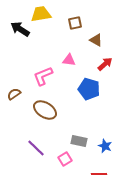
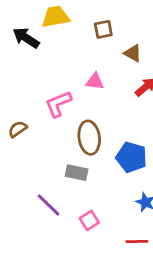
blue pentagon: (89, 89) -> (131, 157), moved
brown ellipse: (45, 110) -> (89, 138), moved, turned 50
gray rectangle: (79, 141) -> (77, 173), moved

